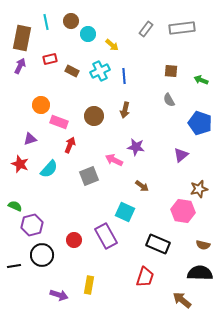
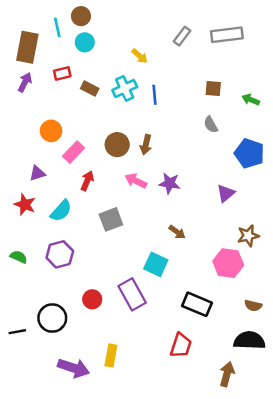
brown circle: (71, 21) -> (81, 16), moved
cyan circle: (88, 34) -> (85, 42), moved
brown arrow: (125, 110) -> (146, 145), moved
pink rectangle: (59, 122) -> (74, 152), turned -66
pink arrow: (114, 160) -> (136, 181), moved
purple hexagon: (32, 225) -> (60, 254), moved
purple arrow: (59, 295) -> (74, 368), size x1.4
brown arrow: (182, 300) -> (227, 374), turned 66

